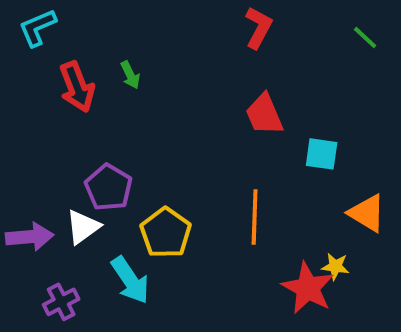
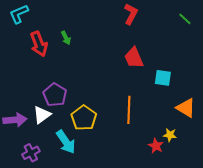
red star: (308, 288) -> (156, 146), size x0.6

